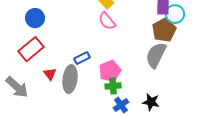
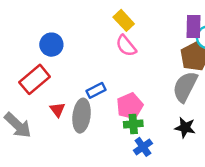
blue circle: (35, 18) -> (51, 45), moved
black star: (151, 102) -> (185, 128), moved

